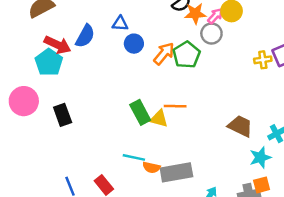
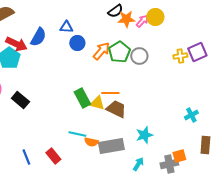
gray circle: (211, 34) -> (139, 56), moved
black rectangle: (63, 115) -> (20, 100), turned -30
brown trapezoid: (240, 126) -> (116, 109), moved
cyan star: (260, 157) -> (144, 135), moved

